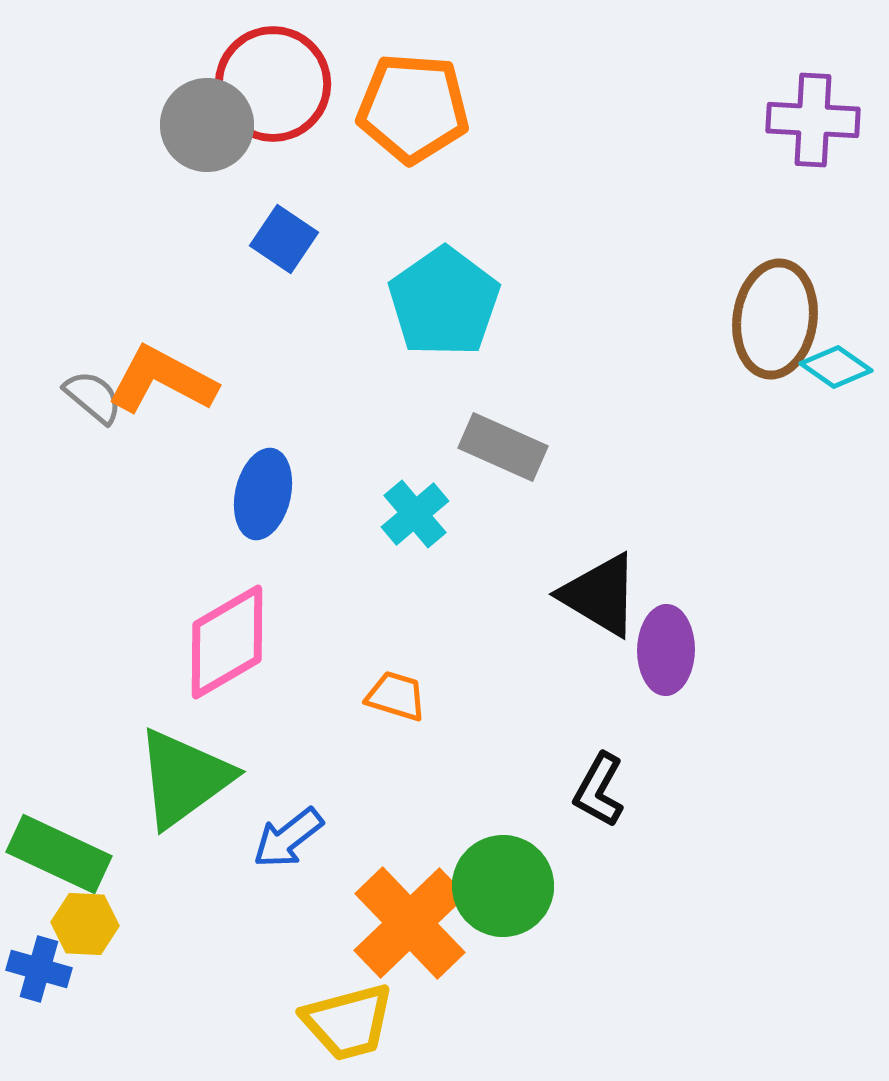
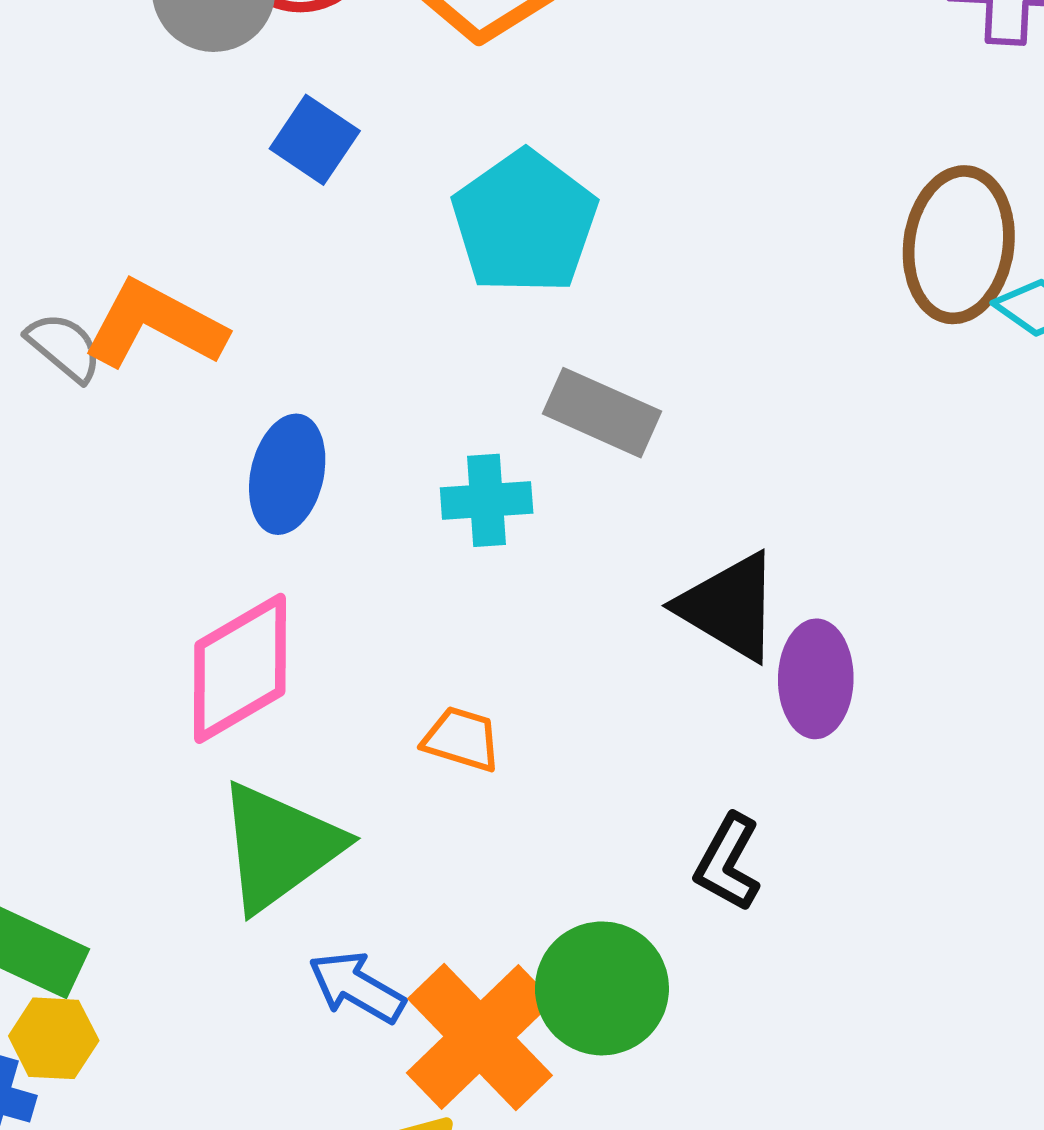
cyan cross: (415, 514) -> (487, 500), turned 36
green triangle: (184, 778) -> (279, 847), moved
blue arrow: (288, 838) -> (357, 987), moved, turned 68

